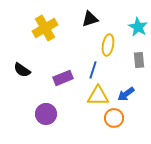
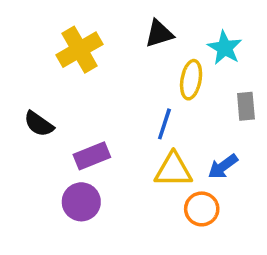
cyan star: (138, 27) -> (225, 48), moved
purple rectangle: (63, 78) -> (92, 156), moved

